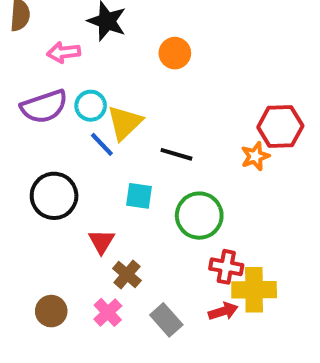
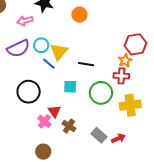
red cross: (226, 267) -> (121, 76), moved
yellow cross: (254, 290) -> (130, 105), moved
brown circle: (51, 311) -> (43, 152), moved
pink cross: (108, 312) -> (44, 121), moved
gray rectangle: (166, 320) -> (99, 135), moved

